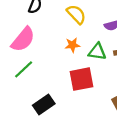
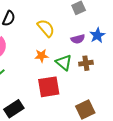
green triangle: (97, 52) -> (64, 62), turned 30

